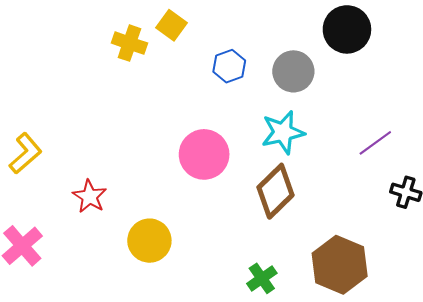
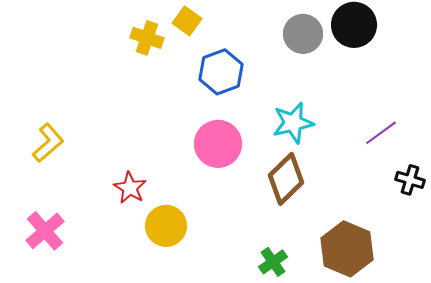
blue hexagon: (229, 66) -> (221, 72), moved, size x1.4
gray circle: (293, 71) -> (303, 34), moved
red star: (90, 196) -> (130, 188), moved

